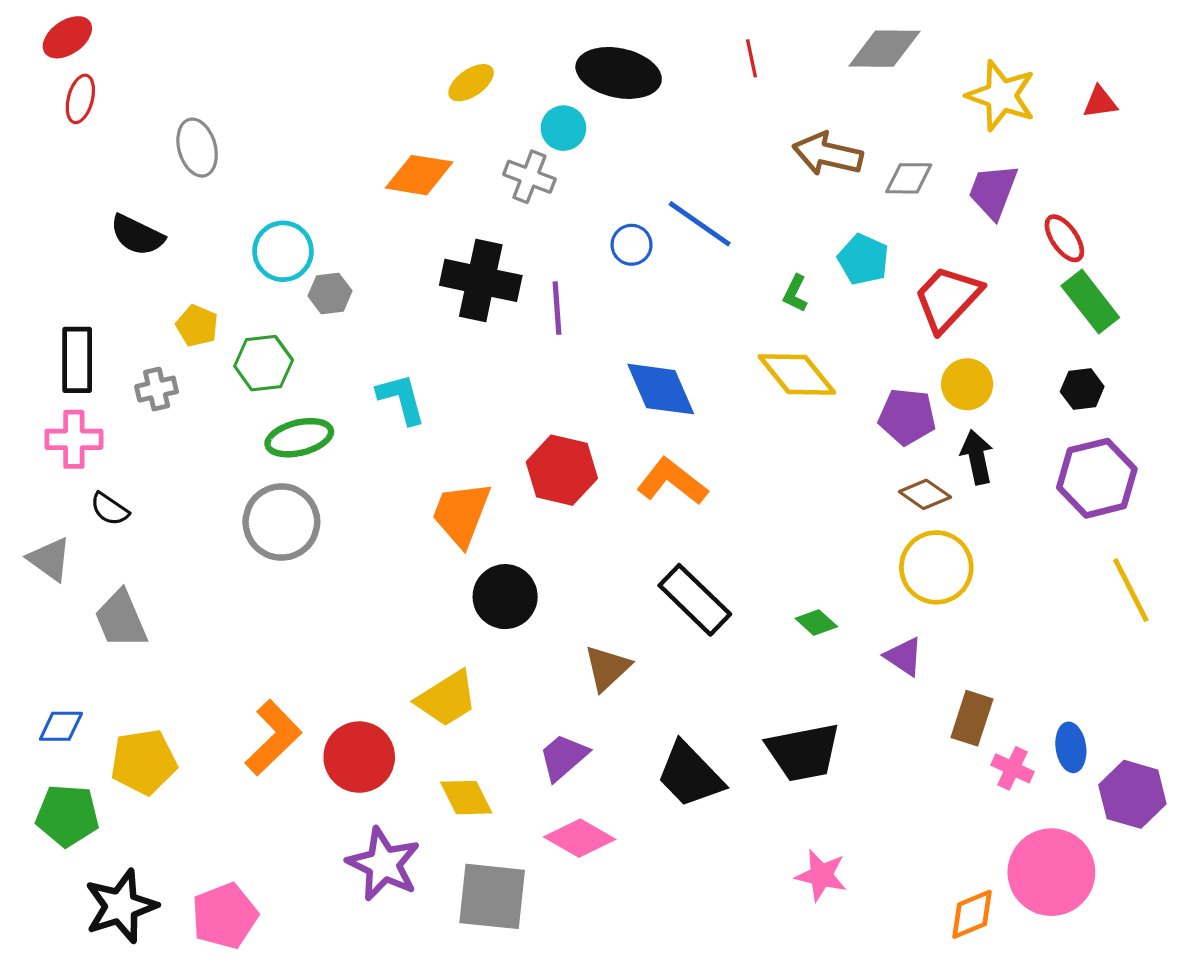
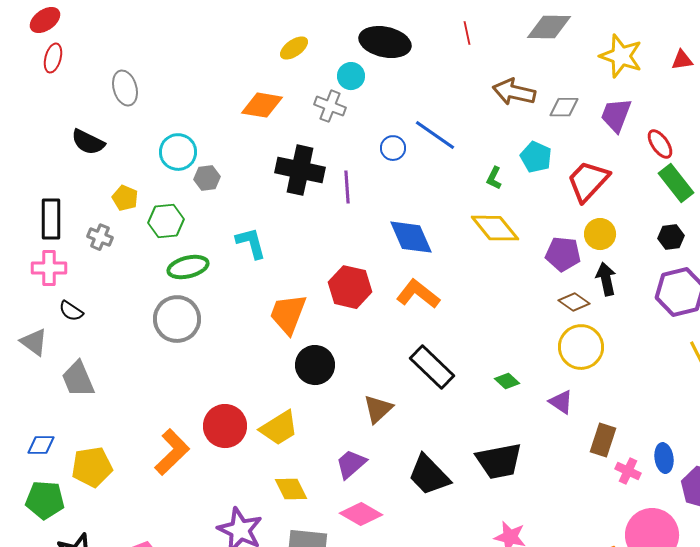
gray cross: (157, 389) -> (100, 237), turned 35
red circle: (359, 757) -> (225, 426), moved

